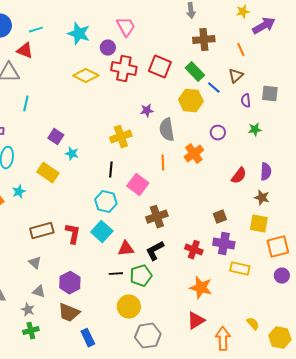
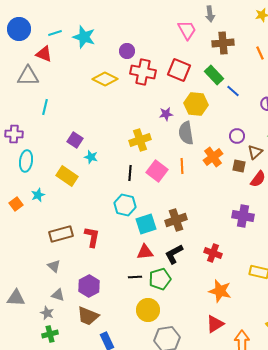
pink trapezoid: (126, 27) -> (187, 30), moved
cyan star: (79, 34) -> (84, 37), moved
brown triangle: (236, 76) -> (255, 152), moved
yellow hexagon: (191, 101) -> (196, 104), moved
pink square: (138, 185) -> (157, 171), moved
brown square: (220, 217) -> (239, 166), moved, turned 32
cyan square: (102, 232) -> (146, 224), moved, turned 30
purple cross: (224, 244) -> (243, 216), moved

